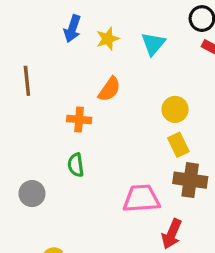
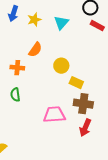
yellow circle: (175, 109) -> (61, 66), moved
yellow rectangle: (178, 145) -> (76, 83), turned -40
red arrow: (172, 234) -> (85, 128), moved

